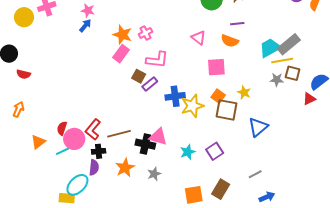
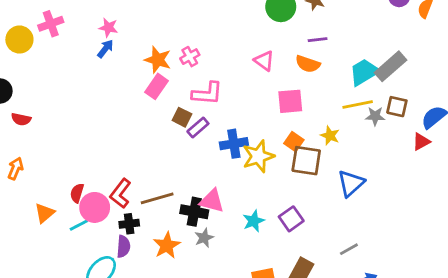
yellow line: (282, 60) -> (358, 105), moved
gray star: (154, 174) -> (204, 238), moved

